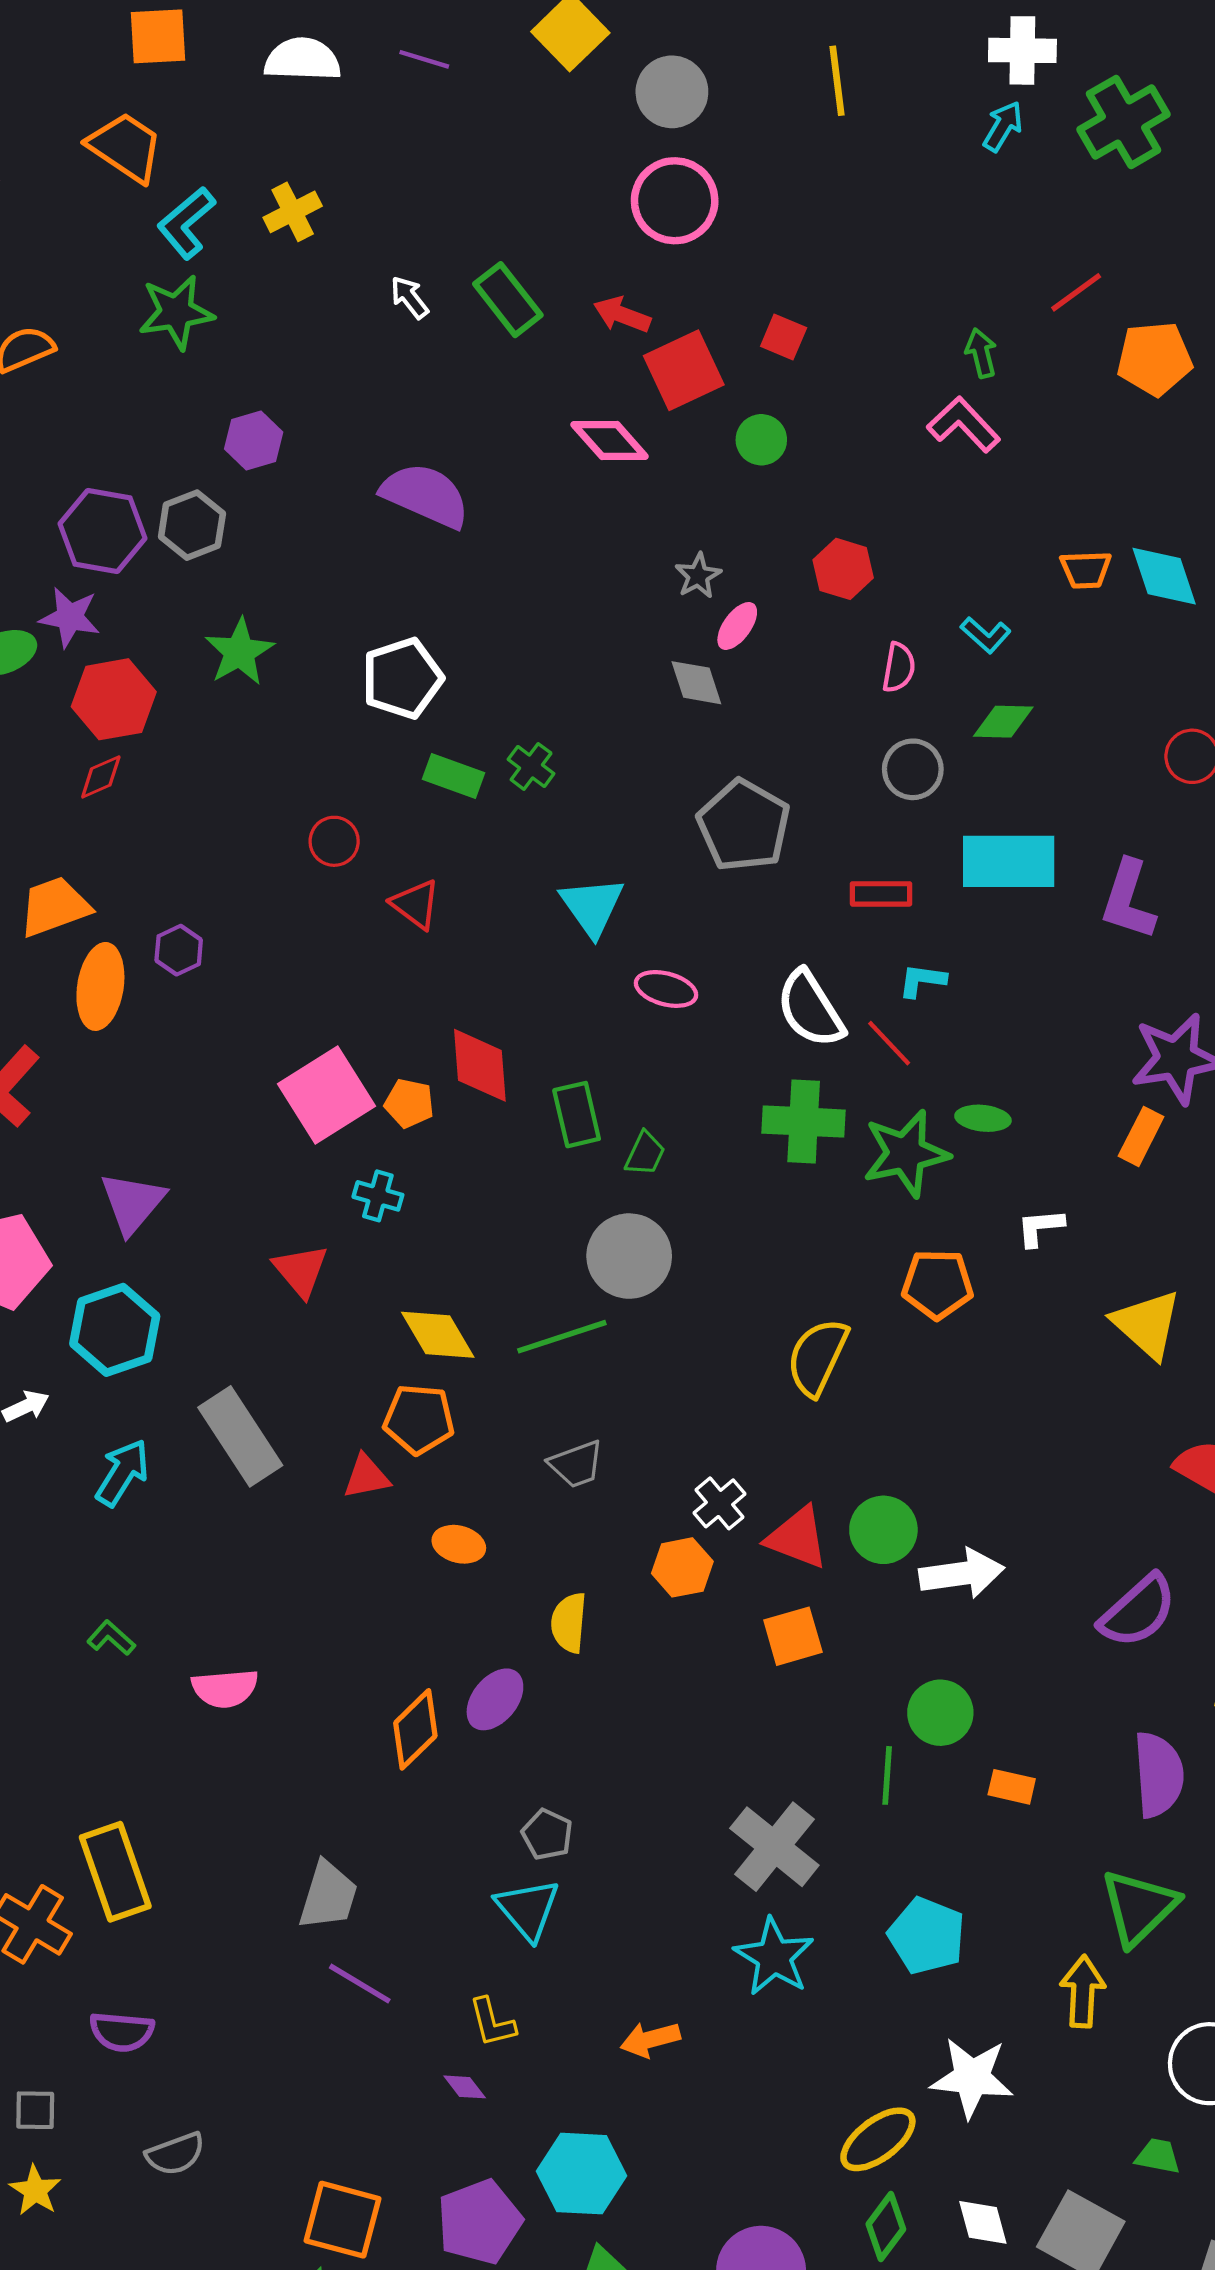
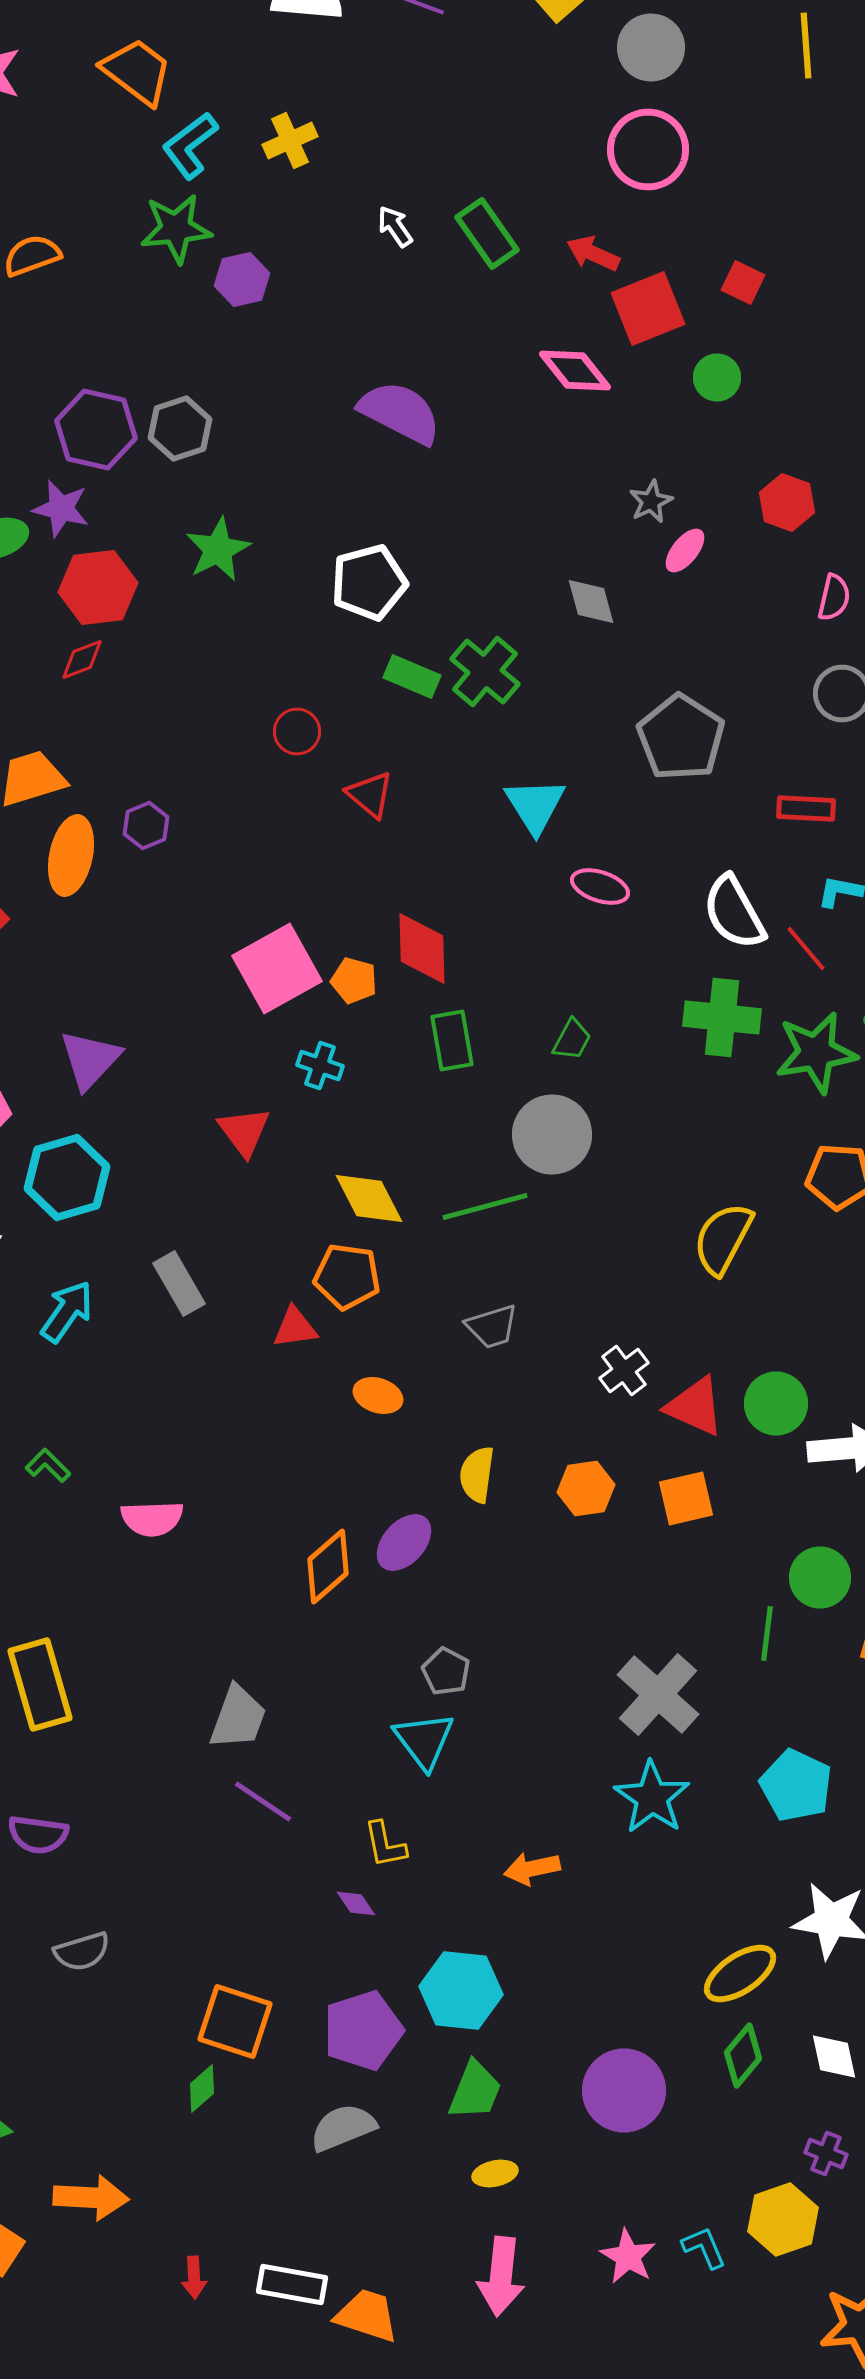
purple hexagon: (254, 441) -> (242, 280), moved
gray diamond: (696, 683) -> (591, 602), moved
green cross: (531, 766) -> (485, 672), size x1.6
green rectangle: (577, 1115) -> (452, 1040), moved
gray rectangle: (240, 1436) -> (179, 1284), size x0.7
orange hexagon: (682, 1567) -> (586, 1488), moved

